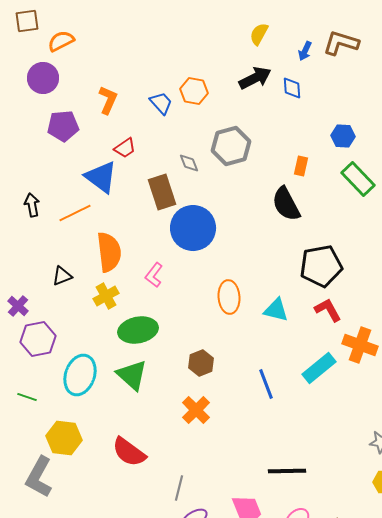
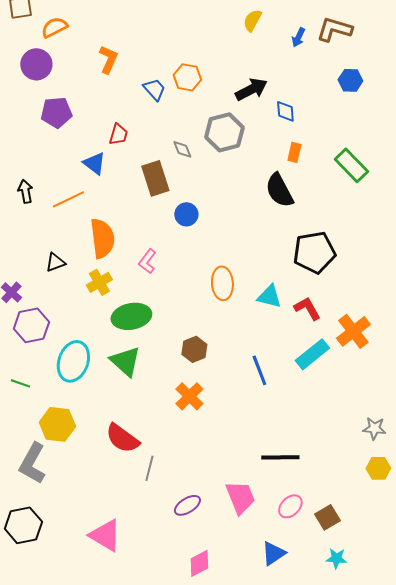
black arrow: (255, 78) -> (251, 89), moved
blue diamond: (292, 88) -> (285, 111), moved
orange L-shape: (108, 100) -> (108, 59), moved
blue hexagon: (343, 136) -> (350, 80), moved
red trapezoid: (125, 148) -> (118, 134), turned -40
blue triangle: (101, 177) -> (94, 163), size x0.7
blue circle: (193, 228) -> (186, 214), size x0.5
red L-shape: (328, 310) -> (307, 308), moved
orange cross: (360, 345) -> (353, 331), turned 32
gray line: (179, 488) -> (149, 468), moved

